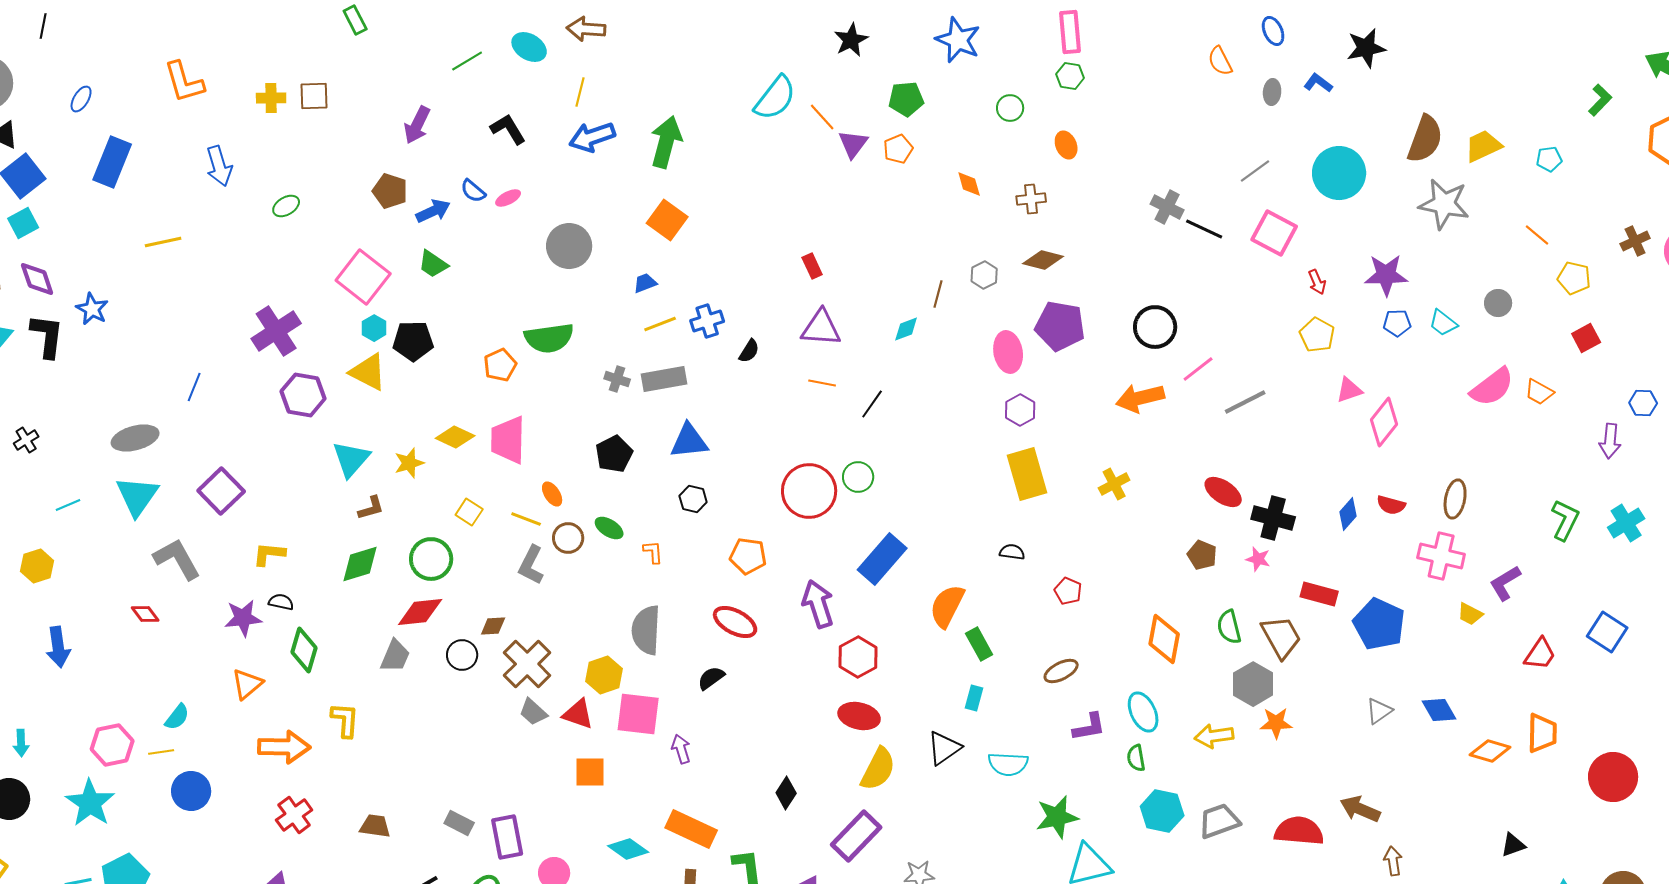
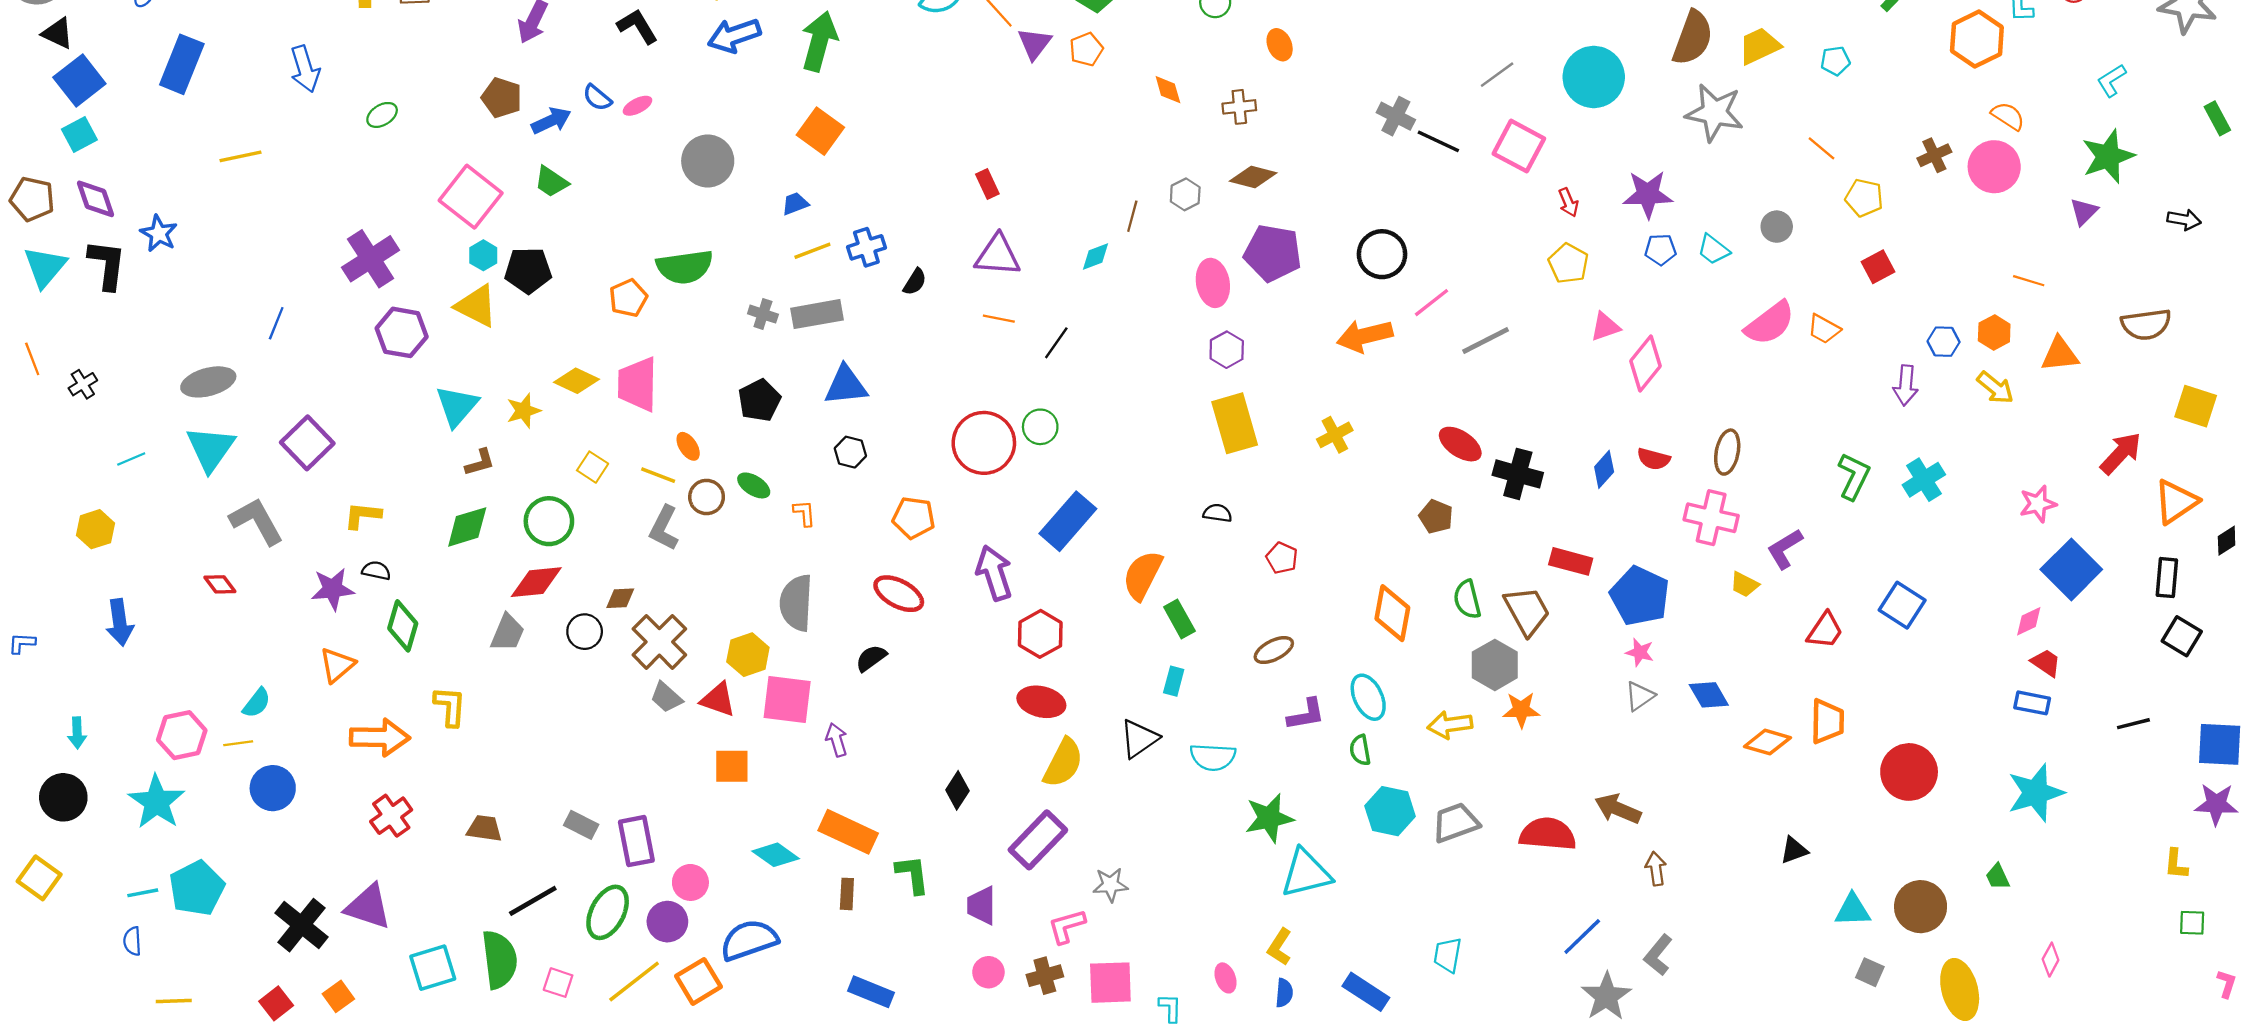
pink star: (1258, 559) -> (1640, 652), moved

